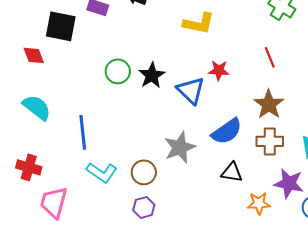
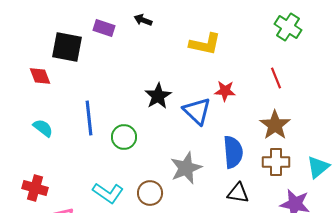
green circle: (118, 71) -> (124, 137), moved
cyan semicircle: (37, 107) -> (43, 128), size x0.7
blue semicircle: (227, 131) -> (233, 152), turned -60
blue line: (83, 132) -> (89, 118), moved

